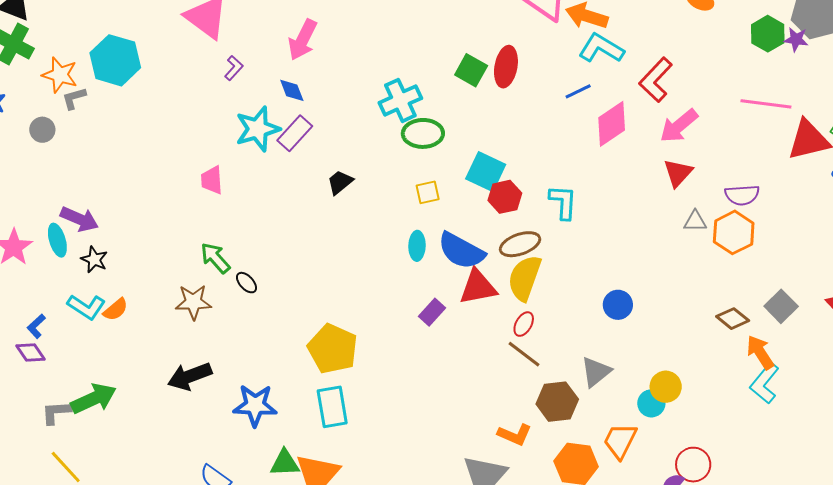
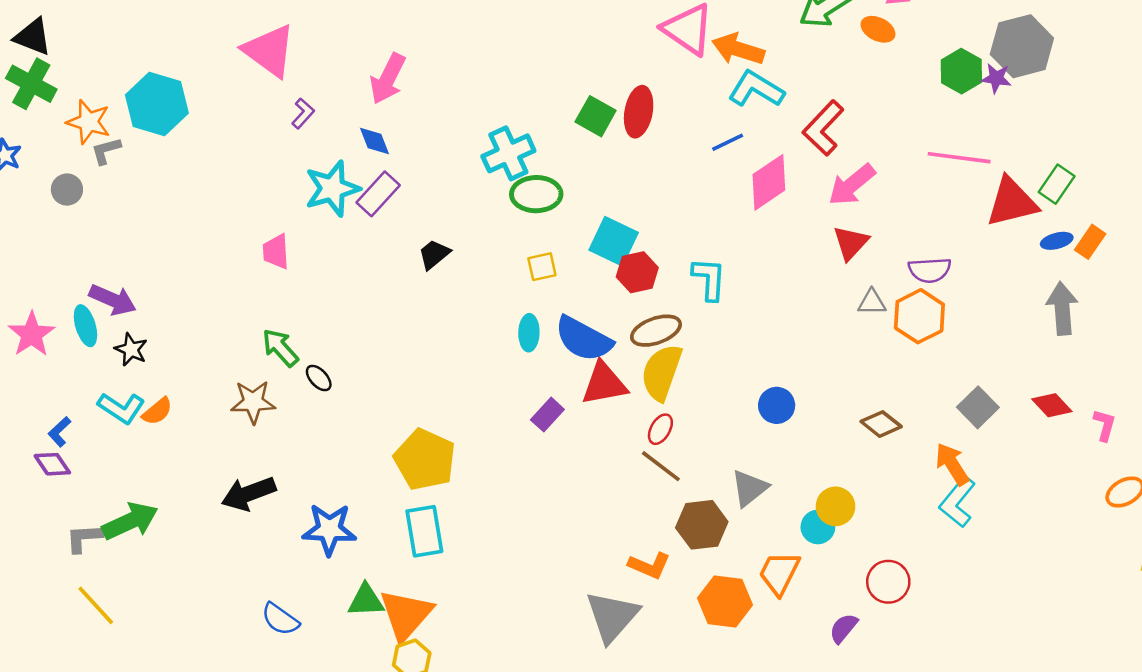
brown diamond: (733, 319) -> (881, 424), moved
red circle: (693, 465) -> (888, 582), moved

